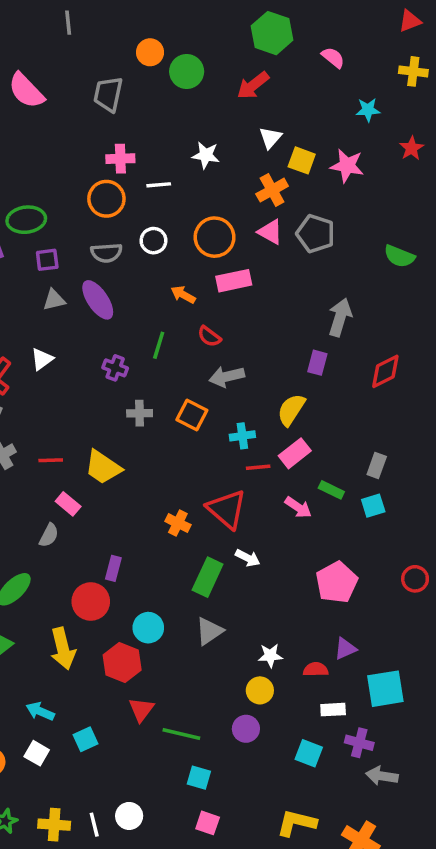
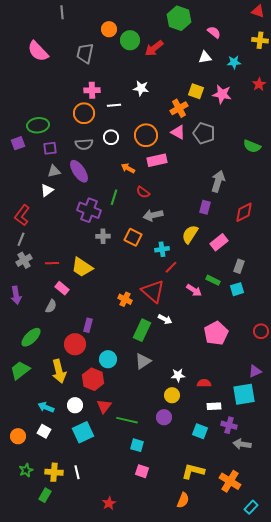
red triangle: (410, 21) -> (258, 11), turned 40
red arrow: (253, 85) -> (154, 48), moved
white triangle: (270, 138) -> (205, 57), moved, turned 40
white triangle: (42, 359) -> (47, 190), moved
purple cross: (115, 368) -> (89, 210), size x1.6
pink rectangle: (295, 453) -> (219, 242), moved
red line: (258, 467) -> (171, 267), turned -40
purple triangle: (345, 649) -> (255, 371), moved
cyan square: (86, 739) -> (83, 432), moved, size x1.5
white circle: (129, 816) -> (75, 405), moved

